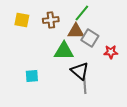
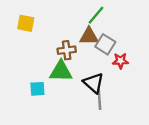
brown cross: (51, 20) -> (67, 50), moved
green triangle: (64, 51) -> (61, 71), moved
red star: (111, 52) -> (120, 61), moved

